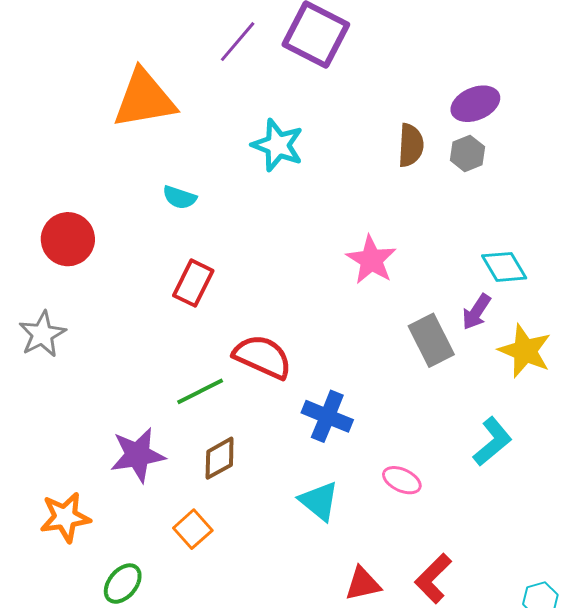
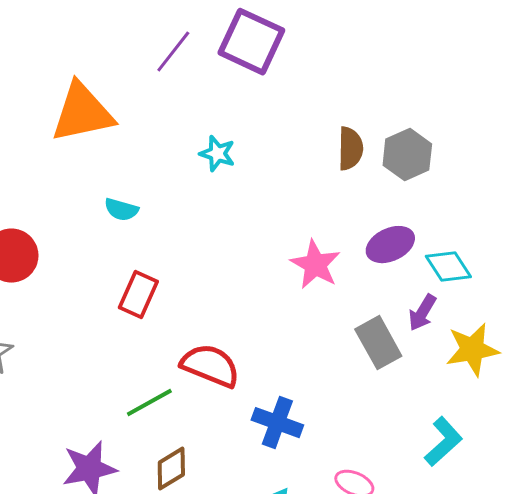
purple ellipse: (475, 104) -> (390, 245), moved
cyan star: (278, 145) -> (217, 154), size x0.7
gray hexagon: (467, 153) -> (407, 155), size x1.4
yellow star: (525, 351) -> (472, 350), turned -30

